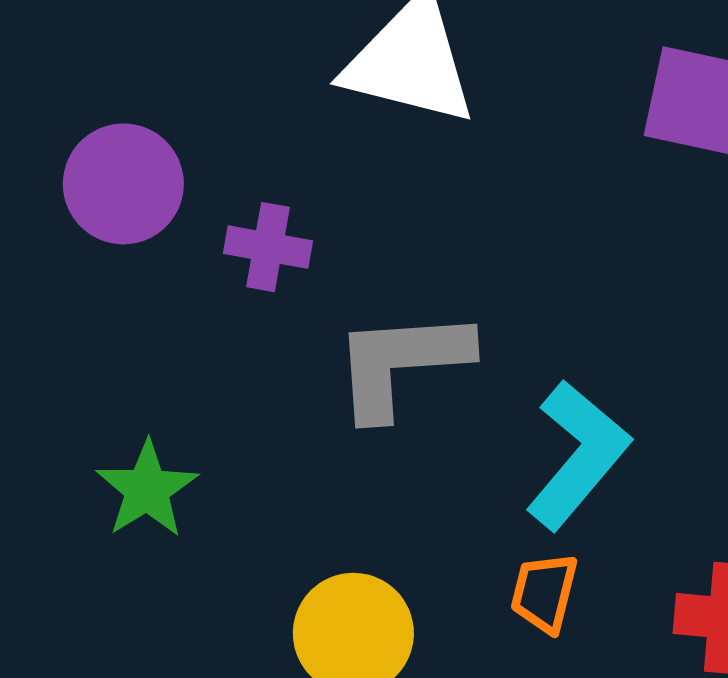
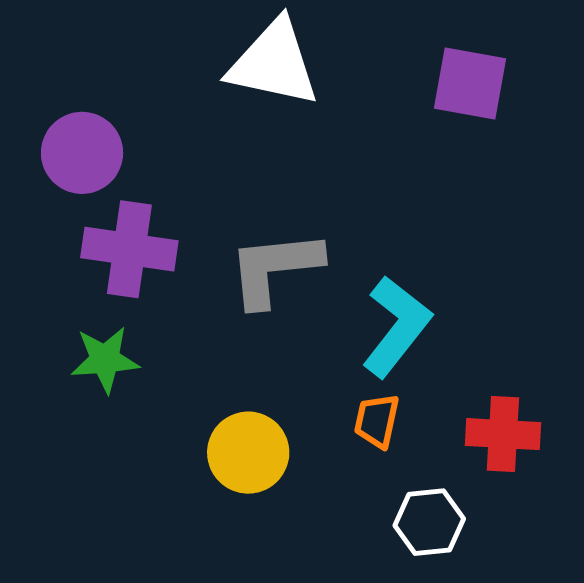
purple cross: (268, 247) -> (129, 249), moved, size x1.6
green star: (147, 489) -> (105, 360), turned 30

